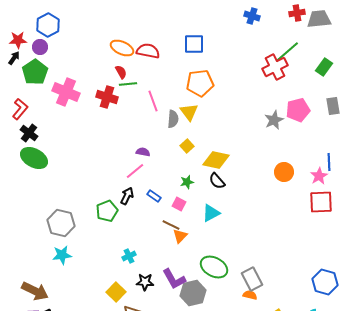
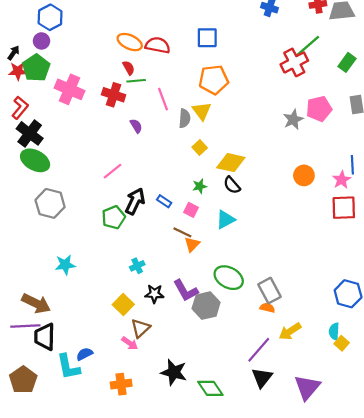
red star: (18, 40) -> (18, 71), moved
black cross: (29, 133) -> (30, 133), size x1.4
purple semicircle: (143, 152) -> (136, 126), moved, turned 48
pink line: (135, 171) -> (112, 171), moved
black arrow: (127, 196) -> (135, 201), size x1.4
gray hexagon: (61, 223) -> (50, 203), moved

